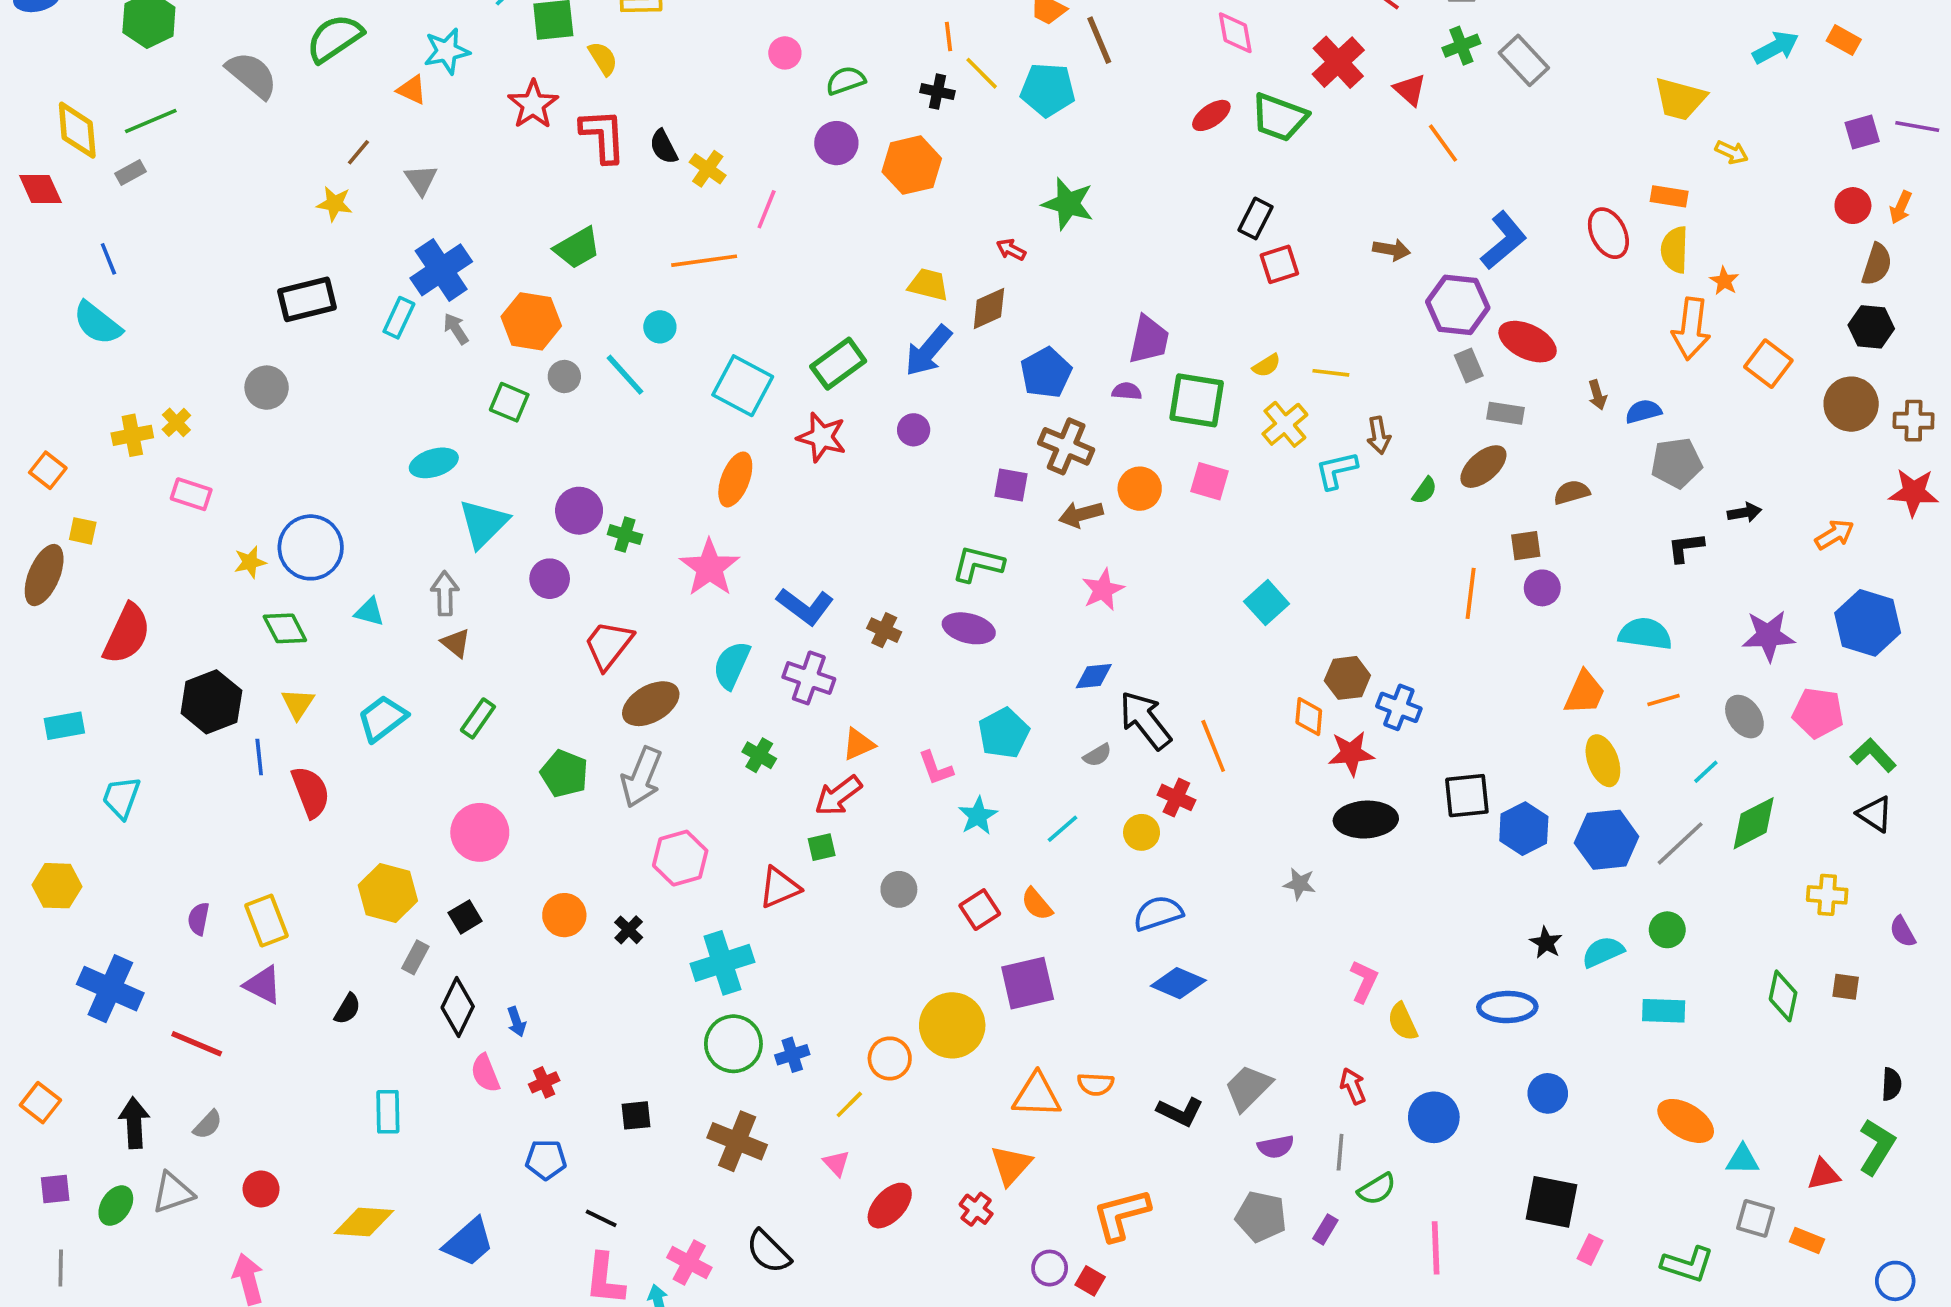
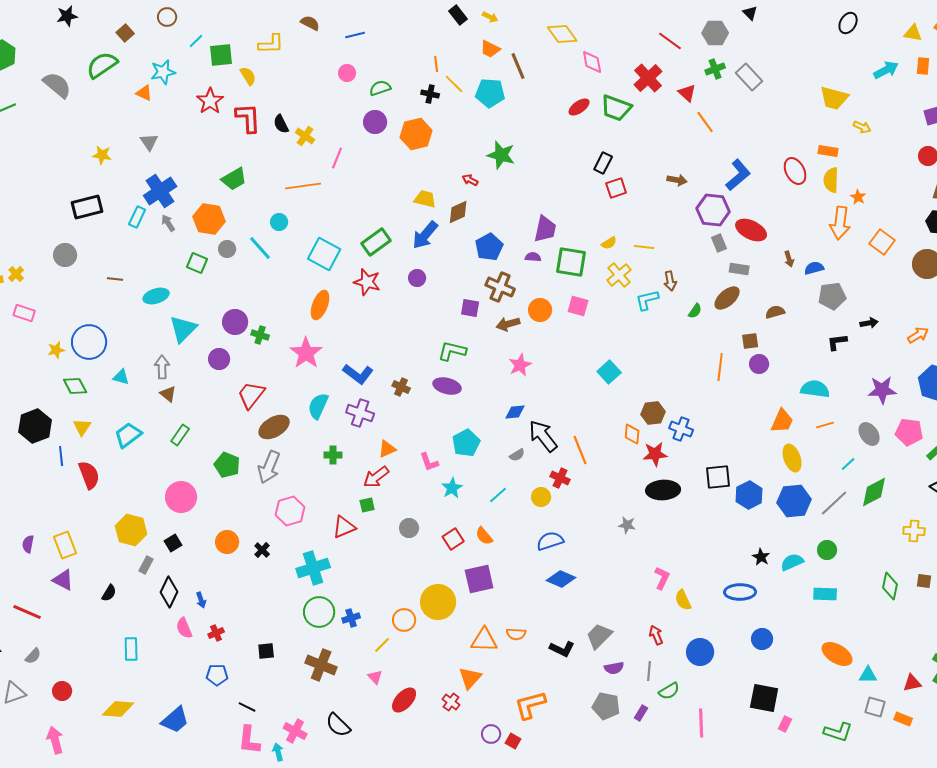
orange rectangle: (1844, 40) -> (923, 66), turned 66
brown line: (358, 152) -> (115, 279), moved, turned 56
green cross: (759, 755) -> (333, 455), turned -30

